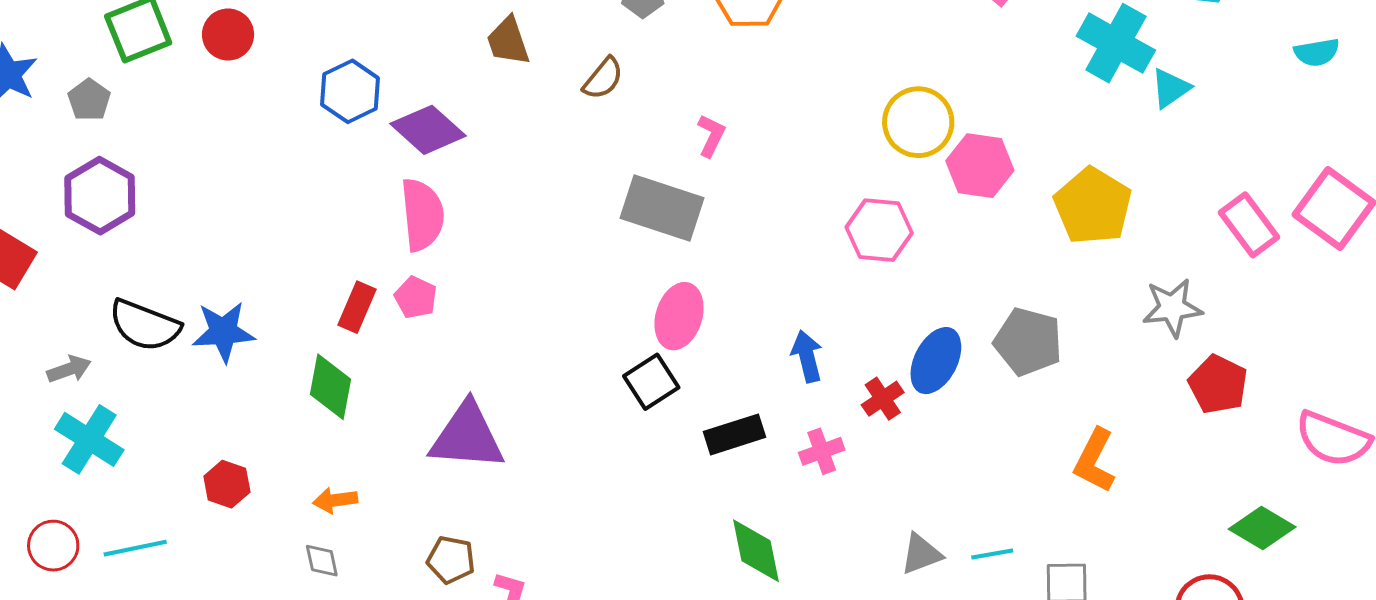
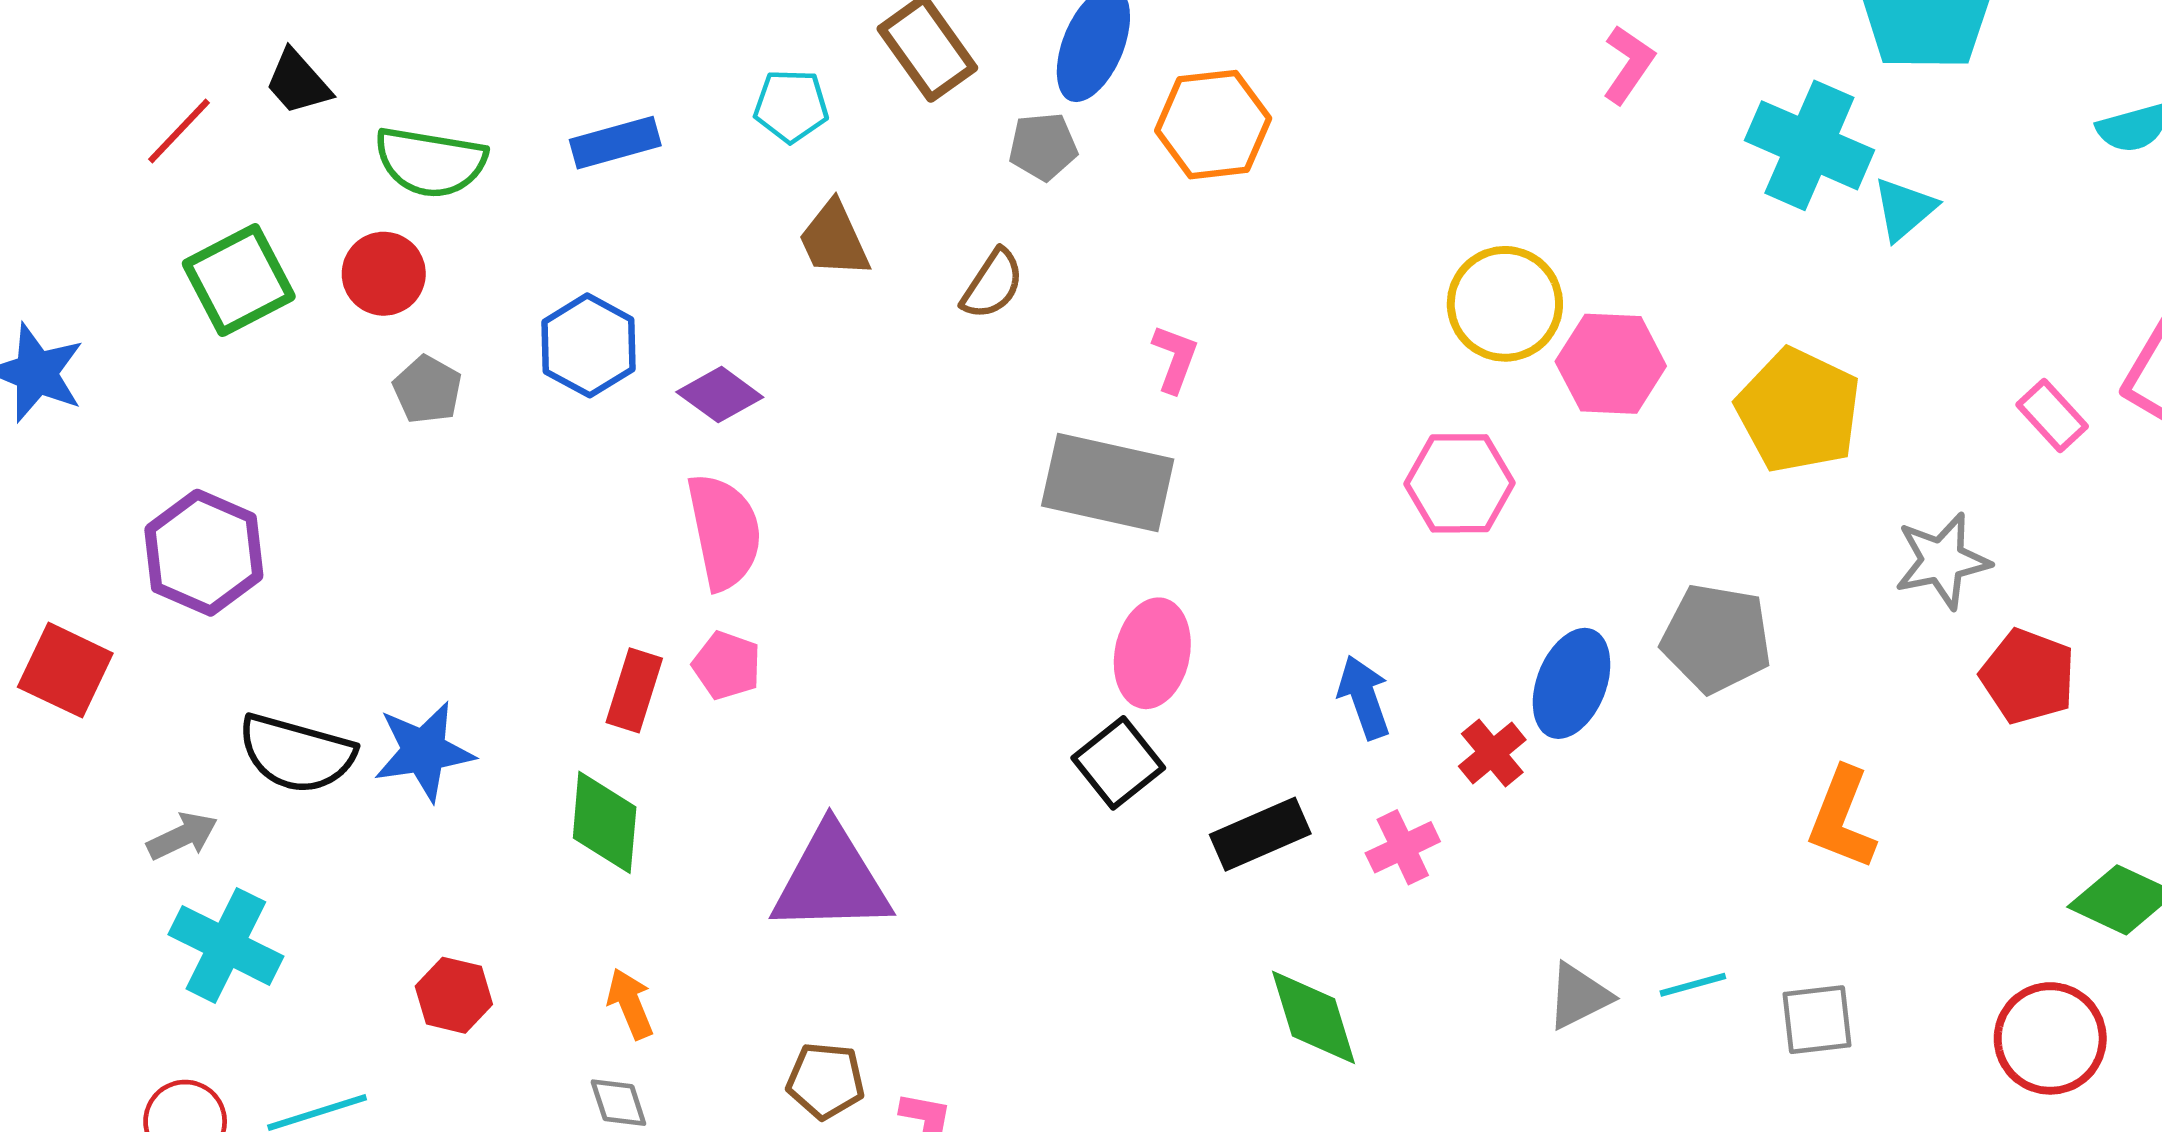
gray pentagon: (89, 100) -> (427, 390), moved
purple diamond: (428, 130) -> (720, 395), size x0.7
pink rectangle: (1249, 225) -> (2052, 415), size x0.7
orange arrow: (335, 500) -> (630, 1004), turned 81

